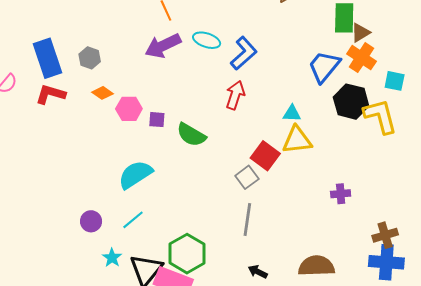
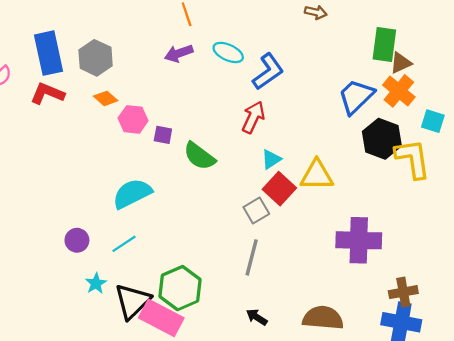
purple arrow: (163, 46) -> (179, 53), size x0.7
gray hexagon: (90, 58) -> (96, 58), size x1.4
cyan triangle: (292, 113) -> (271, 159), moved, turned -42
purple cross: (341, 194) -> (359, 240), size x2.0

